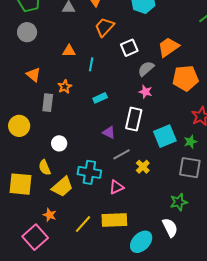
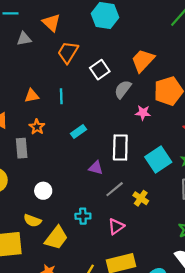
orange triangle: (69, 51) -> (32, 96), moved
pink star: (146, 92) -> (143, 113), moved
yellow semicircle: (45, 168) -> (32, 221), turned -35
cyan cross: (89, 172) -> (83, 216), size x0.6

